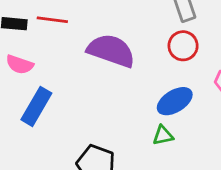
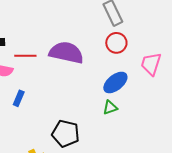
red line: (52, 20) -> (25, 56), moved
blue rectangle: (36, 106) -> (19, 98), size x0.6

